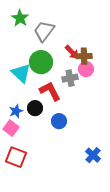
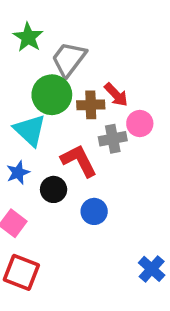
brown cross: (84, 56) -> (91, 105), moved
green circle: (41, 62) -> (52, 95), moved
blue star: (16, 111) -> (18, 173), moved

